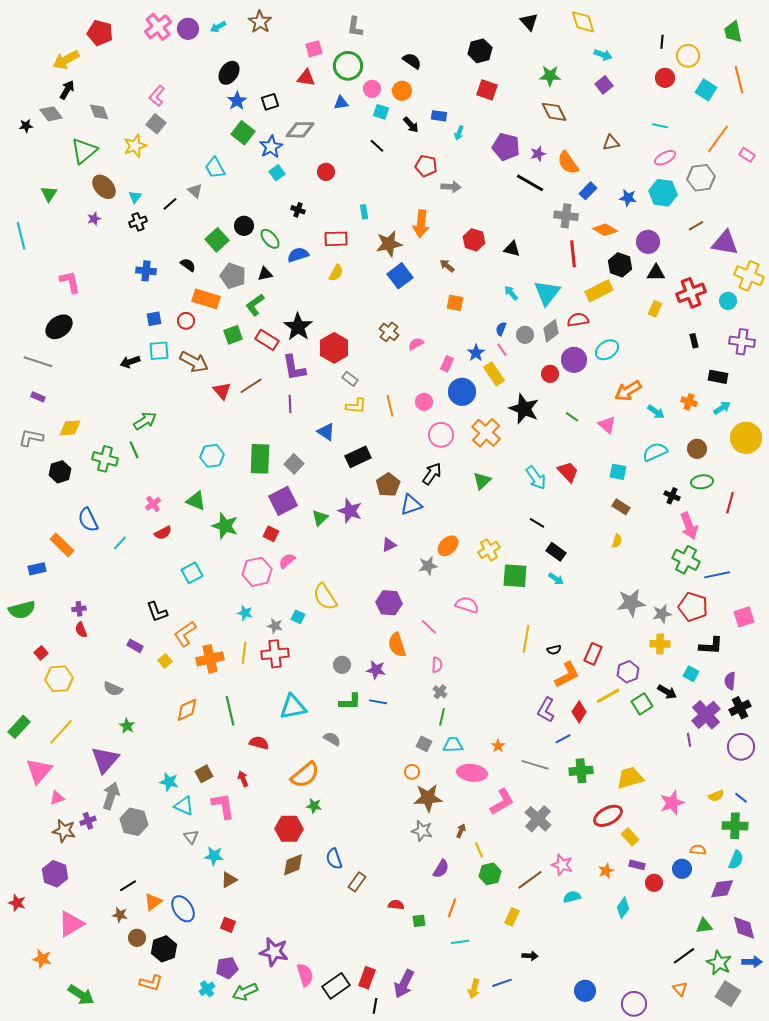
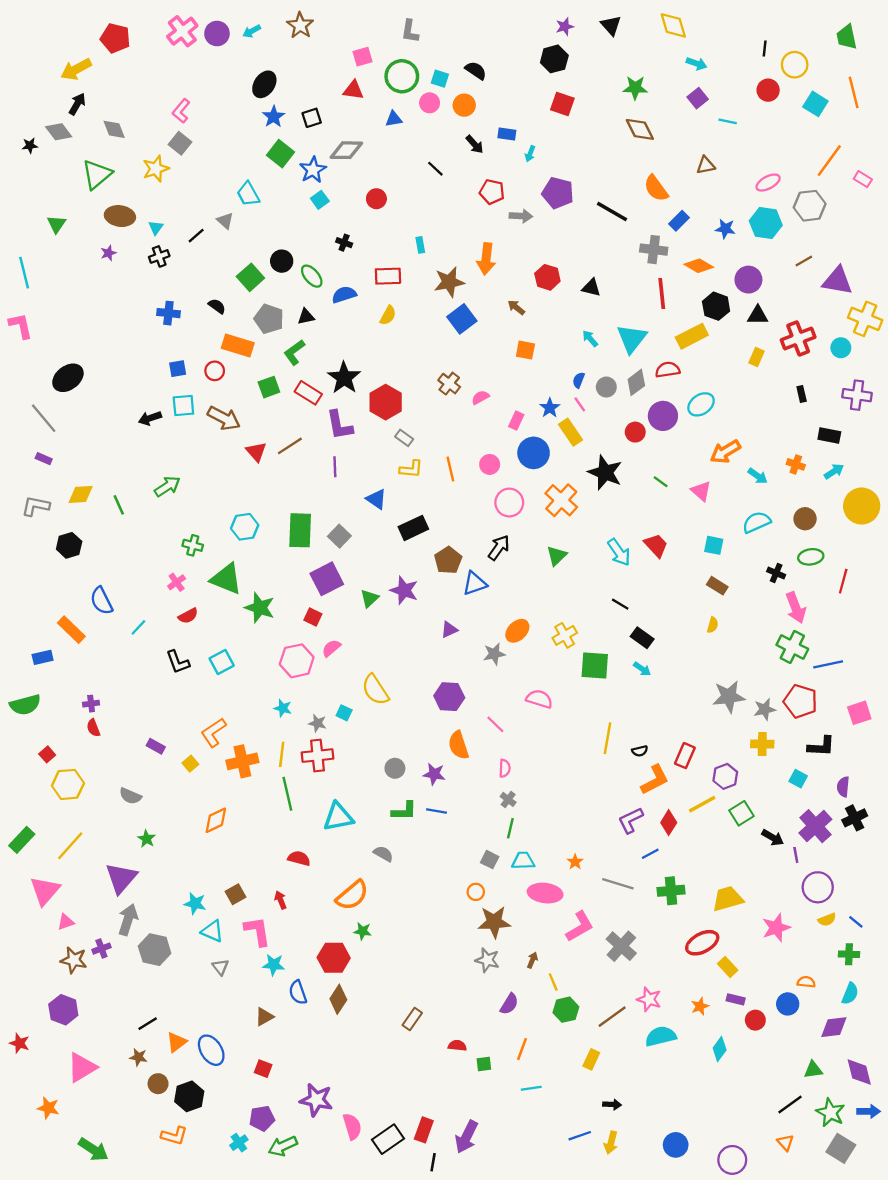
cyan square: (381, 112) -> (440, 79), moved
cyan line: (660, 126) -> (728, 121), moved
purple pentagon: (506, 147) -> (558, 193), moved
purple star: (538, 154) -> (565, 27), moved
brown ellipse: (104, 187) -> (120, 216), turned -40
pink L-shape: (70, 282) -> (21, 326), moved
gray line: (38, 362) -> (44, 418), turned 32
green line: (134, 450) -> (119, 505), moved
green cross: (105, 459) -> (193, 545), moved, size x0.7
green triangle: (196, 501) -> (226, 579), size x1.4
black L-shape: (157, 612) -> (178, 662), moved
black arrow: (667, 692) -> (773, 838), moved
purple L-shape: (546, 710) -> (631, 820), turned 35
green line: (230, 711) -> (287, 794), moved
purple circle: (741, 747) -> (818, 887), moved
green cross: (735, 826) -> (849, 954), size x0.7
cyan star: (214, 856) -> (274, 965), moved
blue semicircle: (334, 859) -> (298, 992), moved
brown diamond: (293, 865) -> (338, 999), turned -35
cyan semicircle: (572, 897) -> (661, 1036), size x1.5
yellow arrow: (474, 989) -> (611, 1143), moved

